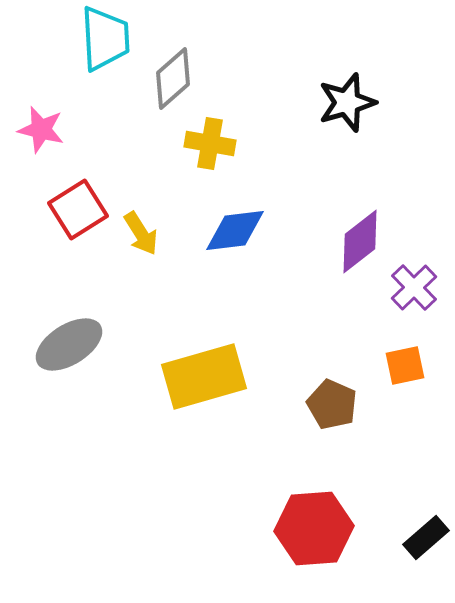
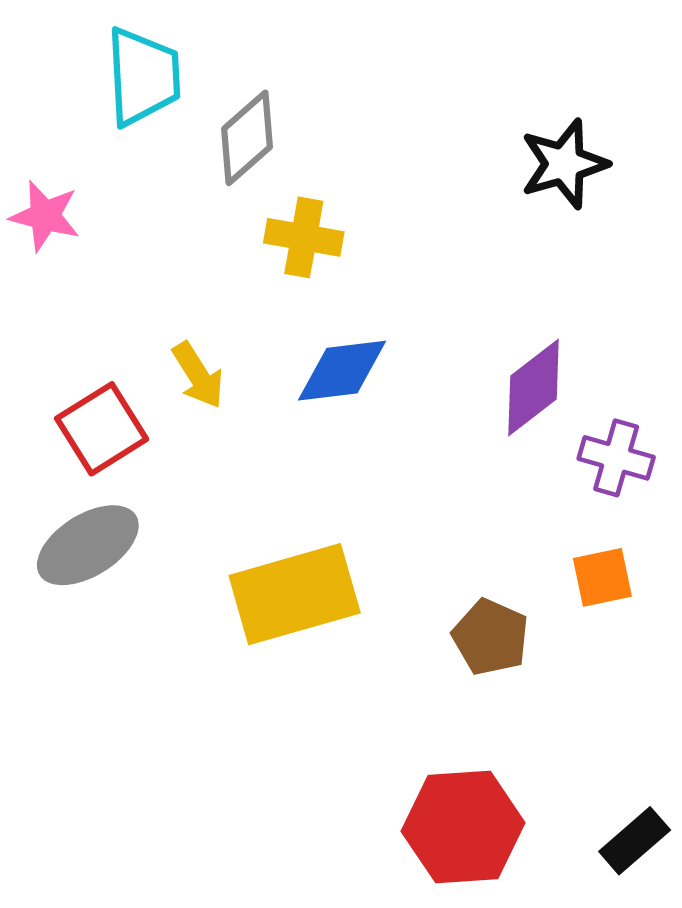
black star: (347, 102) -> (564, 164), moved
red square: (78, 210) -> (102, 429), moved
purple cross: (414, 288) -> (616, 458), turned -30

